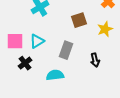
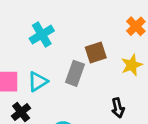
gray rectangle: (66, 50) -> (75, 73), moved

